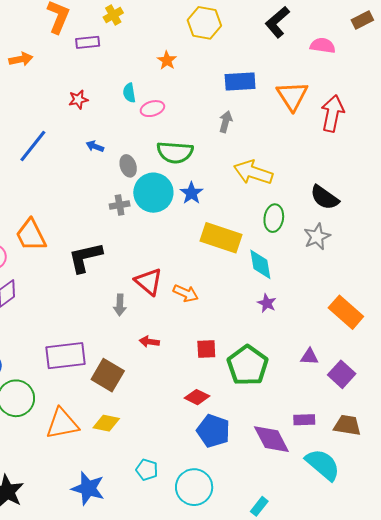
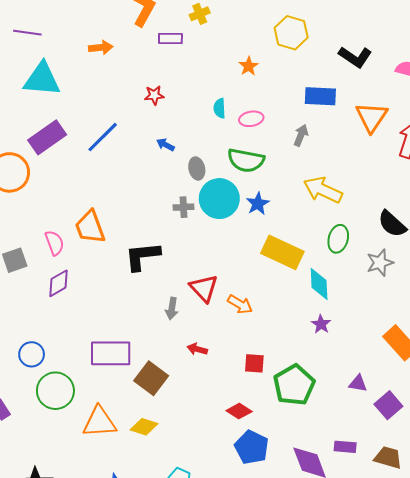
black L-shape: (277, 22) -> (355, 57), moved, turned -112
cyan semicircle: (129, 93) -> (220, 108), moved
pink ellipse: (152, 109) -> (251, 119), moved

